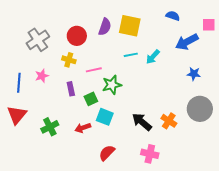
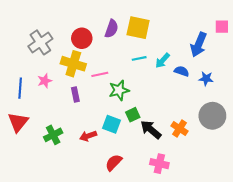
blue semicircle: (173, 16) -> (182, 71), moved
blue arrow: (187, 42) -> (199, 45), turned -40
yellow cross: (69, 60) -> (73, 64), size x1.6
green square: (91, 99) -> (133, 115), moved

